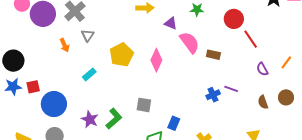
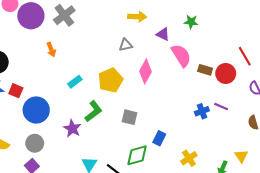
red circle: (234, 19) -> (226, 73), moved
gray triangle: (88, 35) -> (126, 45), moved, turned 40
yellow pentagon: (121, 55) -> (110, 80), moved
red square: (33, 87) -> (16, 91), turned 32
green L-shape: (114, 119) -> (93, 111), moved

